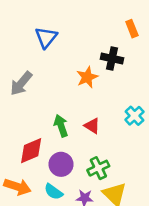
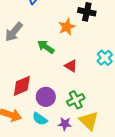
green arrow: (61, 126) -> (46, 47), moved, turned -36

